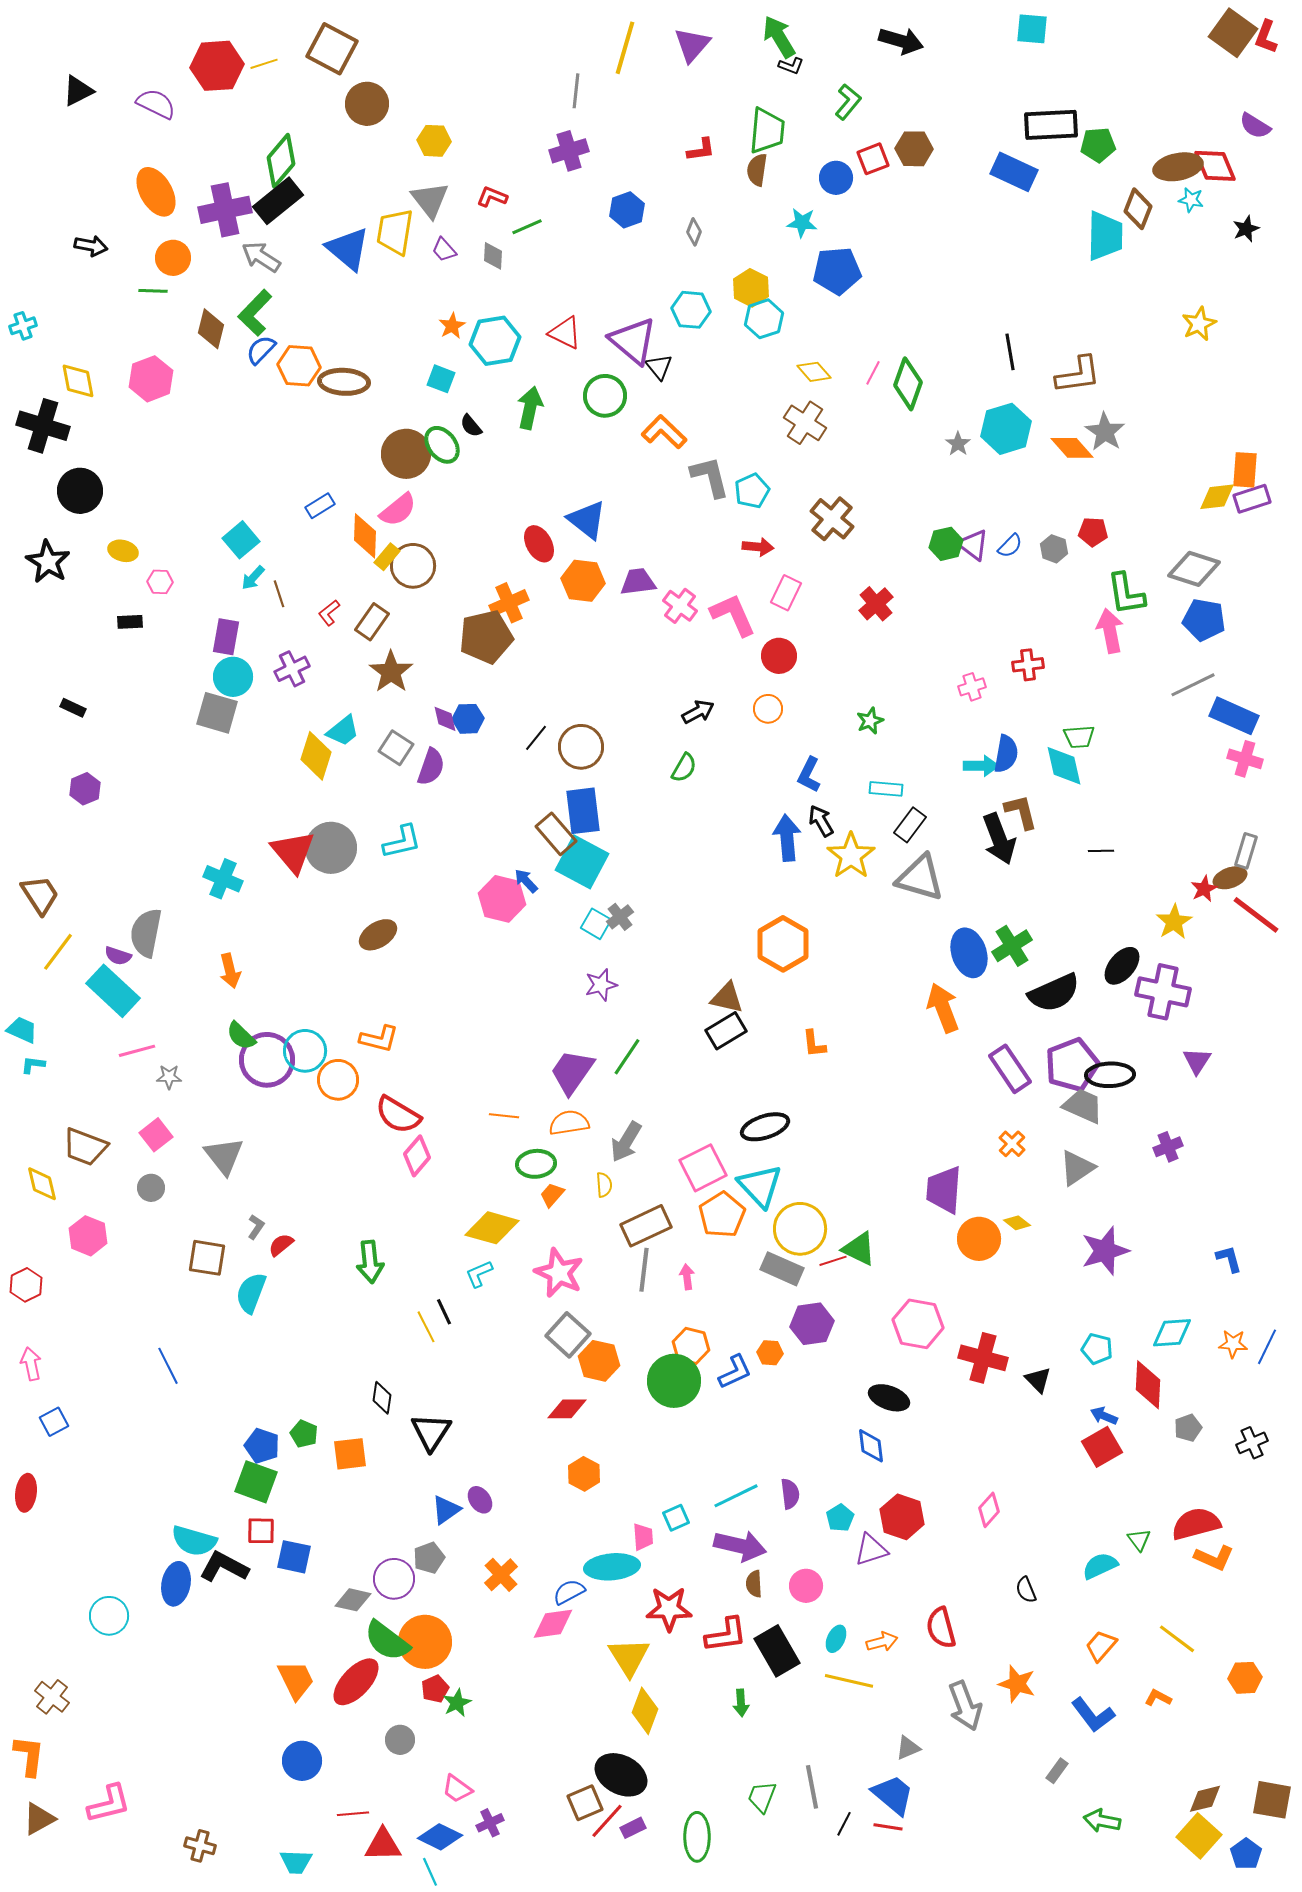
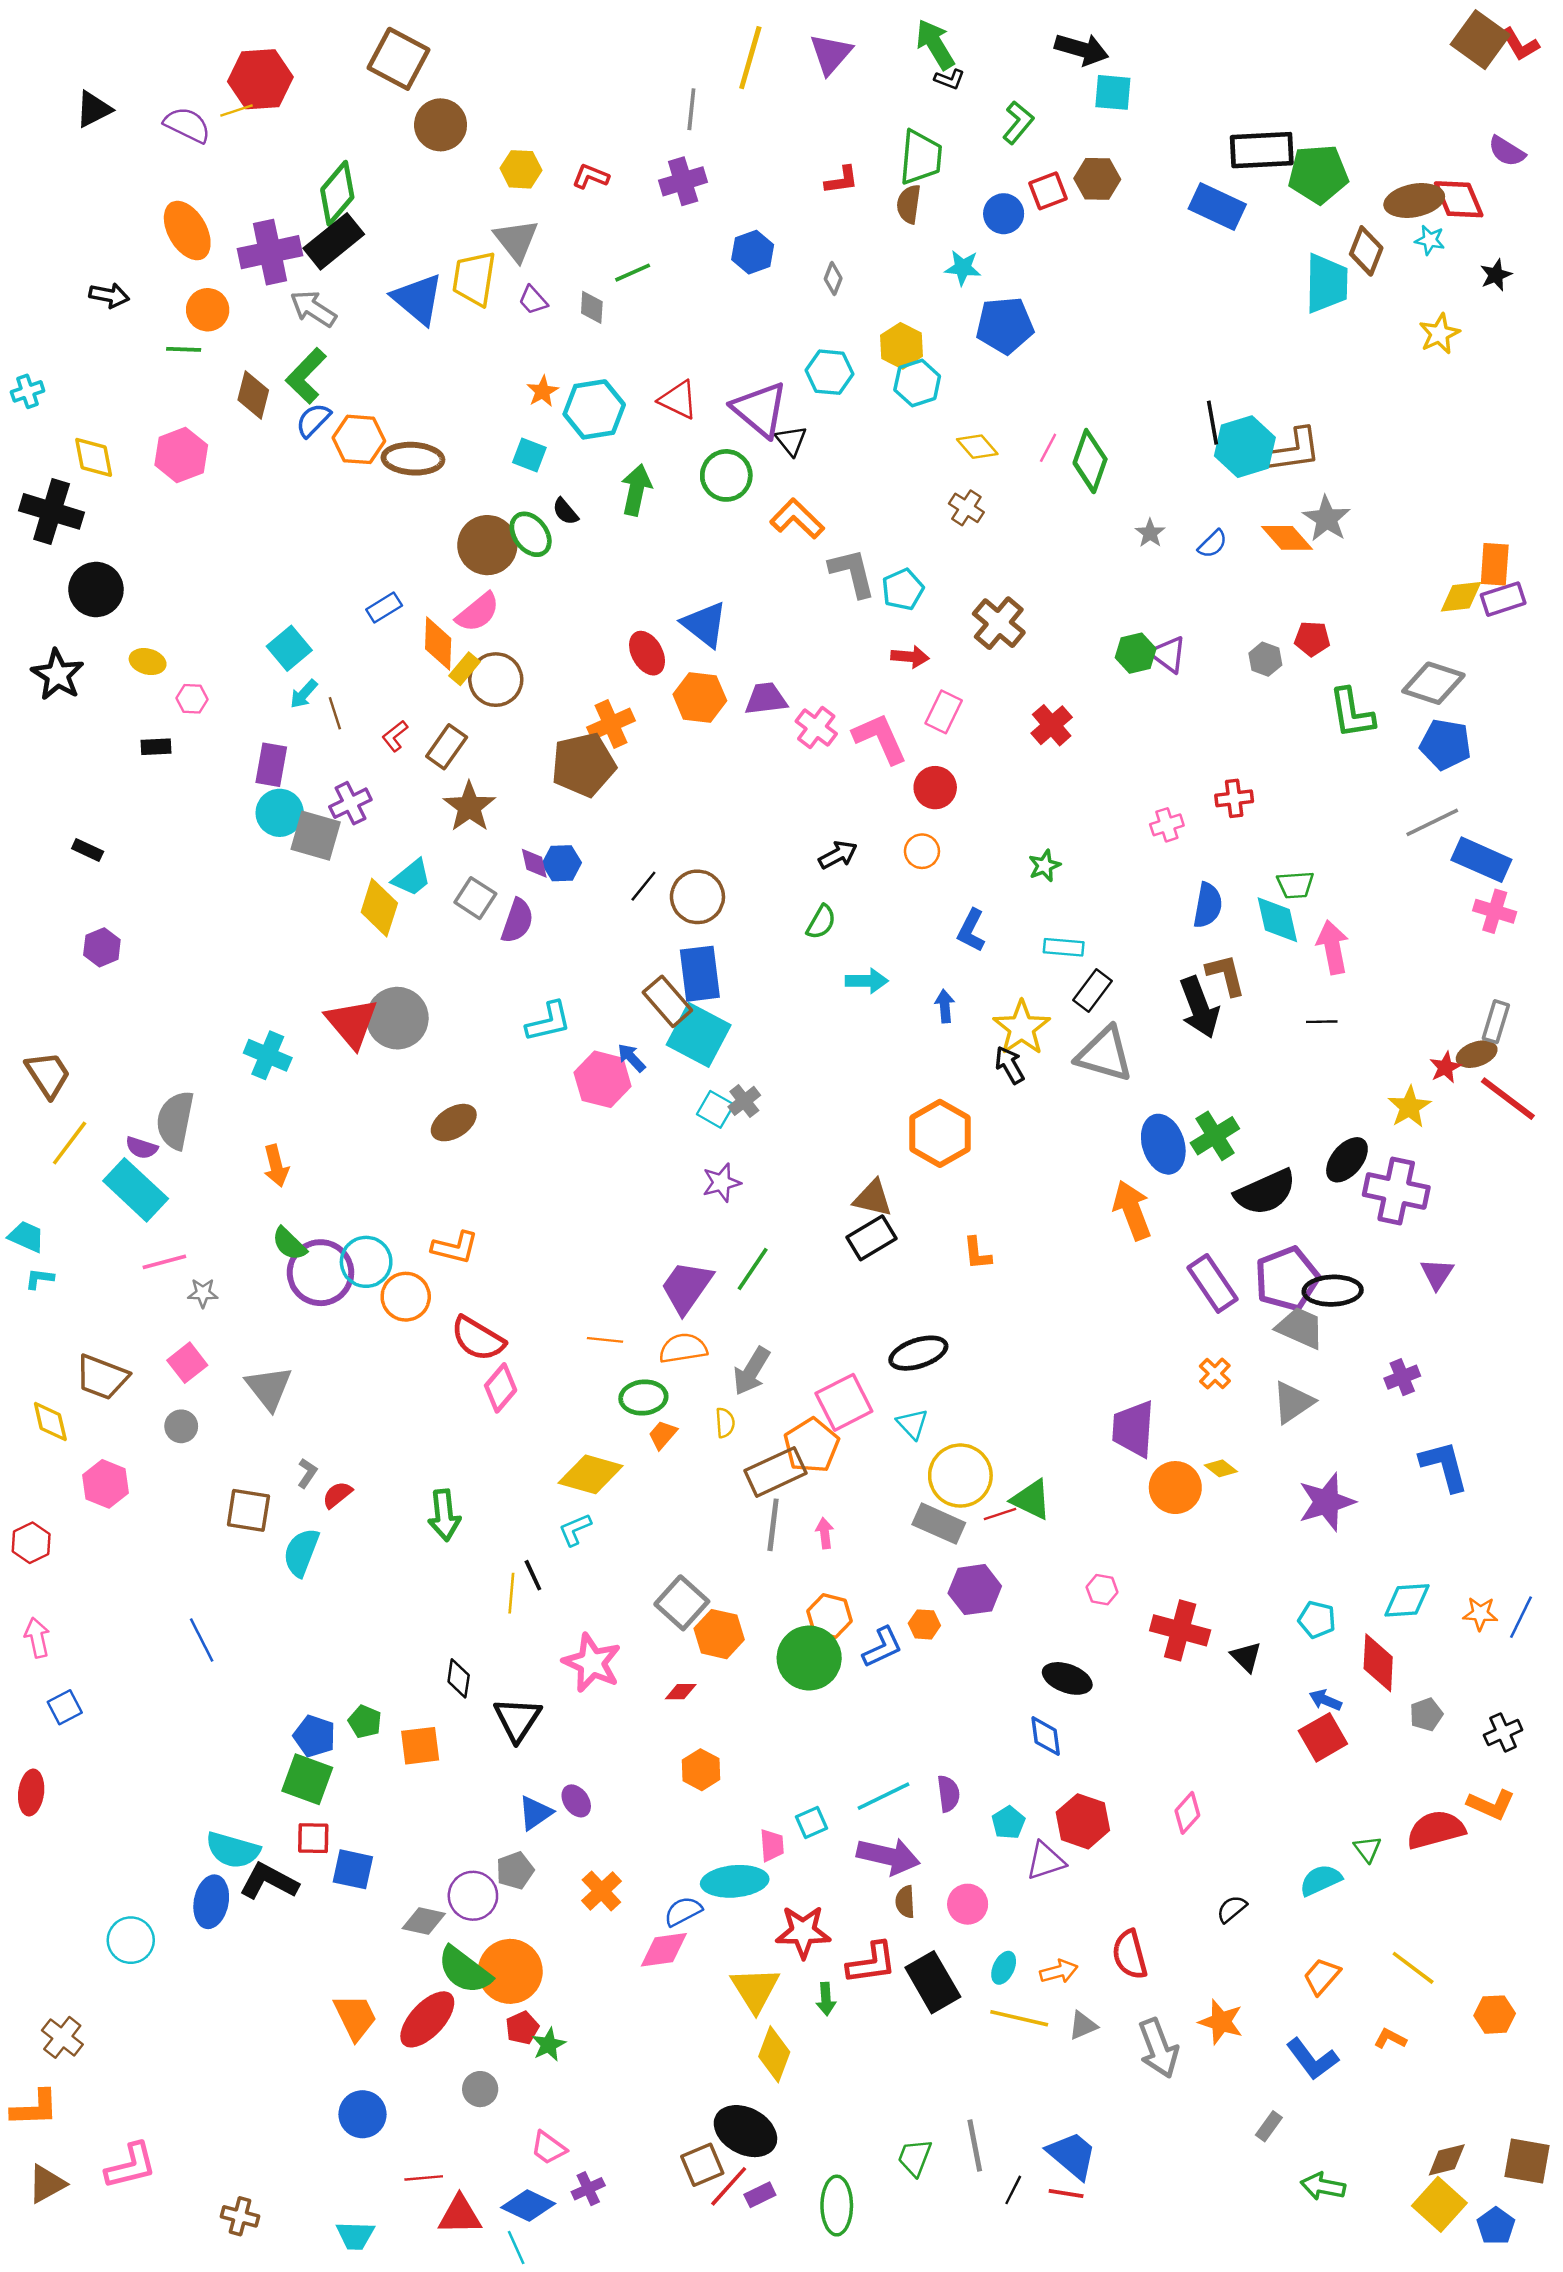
cyan square: (1032, 29) -> (1113, 92), moved
red L-shape: (1266, 37) -> (1520, 44), turned -52
yellow line: (264, 64) -> (236, 110), moved
green pentagon: (1098, 145) -> (1318, 174), size x1.4
red L-shape: (492, 197) -> (591, 176), moved
yellow star: (1199, 324) -> (1439, 334), moved
brown cross: (805, 423) -> (966, 508), size x0.7
cyan hexagon: (1006, 429) -> (1245, 447), moved
blue semicircle: (1010, 546) -> (1213, 544), moved
pink arrow: (1110, 631) -> (1333, 947), moved
gray square: (217, 713) -> (316, 836), moved
cyan arrow: (981, 766) -> (867, 981), moved
black arrow: (821, 821) -> (1010, 1065), moved
blue arrow: (787, 838) -> (945, 1006), size x0.6
cyan L-shape: (402, 842) -> (549, 1022), moved
cyan triangle: (760, 1186) -> (912, 1424), size x0.6
orange pentagon: (722, 1215) -> (812, 1446), moved
blue L-shape: (1229, 1259) -> (1444, 1466), moved, size x1.6
pink star: (559, 1273) -> (592, 1663), moved
pink hexagon: (918, 1324) -> (1102, 1590), size x0.5
yellow line: (426, 1327) -> (511, 1593), turned 32
red diamond: (567, 1409) -> (681, 1692), size x0.7
orange L-shape: (1214, 1558) -> (1491, 1805), moved
black semicircle: (1026, 1590) -> (1232, 1909), turned 72
green arrow: (741, 1703) -> (826, 1999), moved
gray triangle: (908, 1748) -> (1083, 2025), moved
orange L-shape: (29, 1756) -> (35, 2108), turned 81

